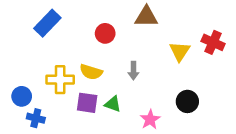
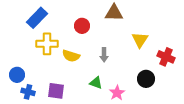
red cross: (213, 42) -> (166, 57), moved
yellow cross: (60, 80) -> (47, 44), moved
purple square: (87, 103) -> (56, 91), moved
green triangle: (113, 104) -> (96, 83), moved

